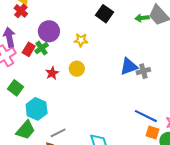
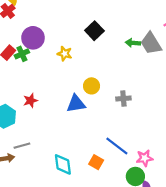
blue triangle: (129, 66) -> (76, 104), moved
yellow circle: (77, 69) -> (92, 86), moved
red star: (52, 73) -> (30, 101), moved
orange square: (153, 132) -> (96, 162), moved

